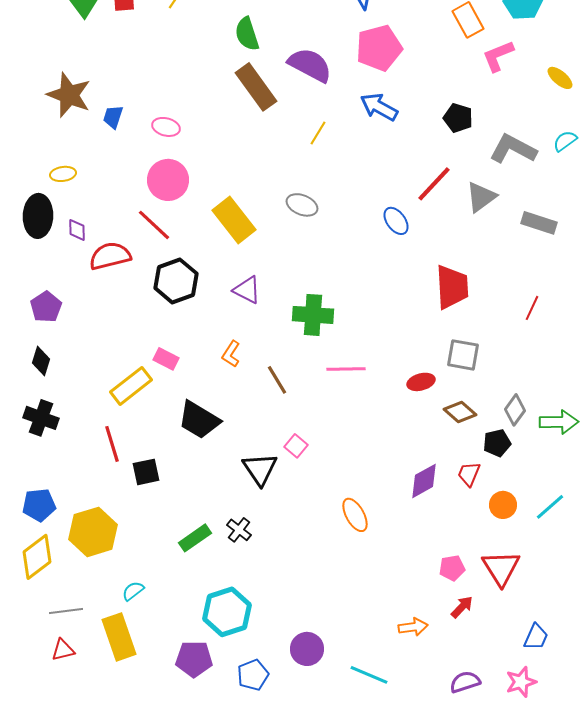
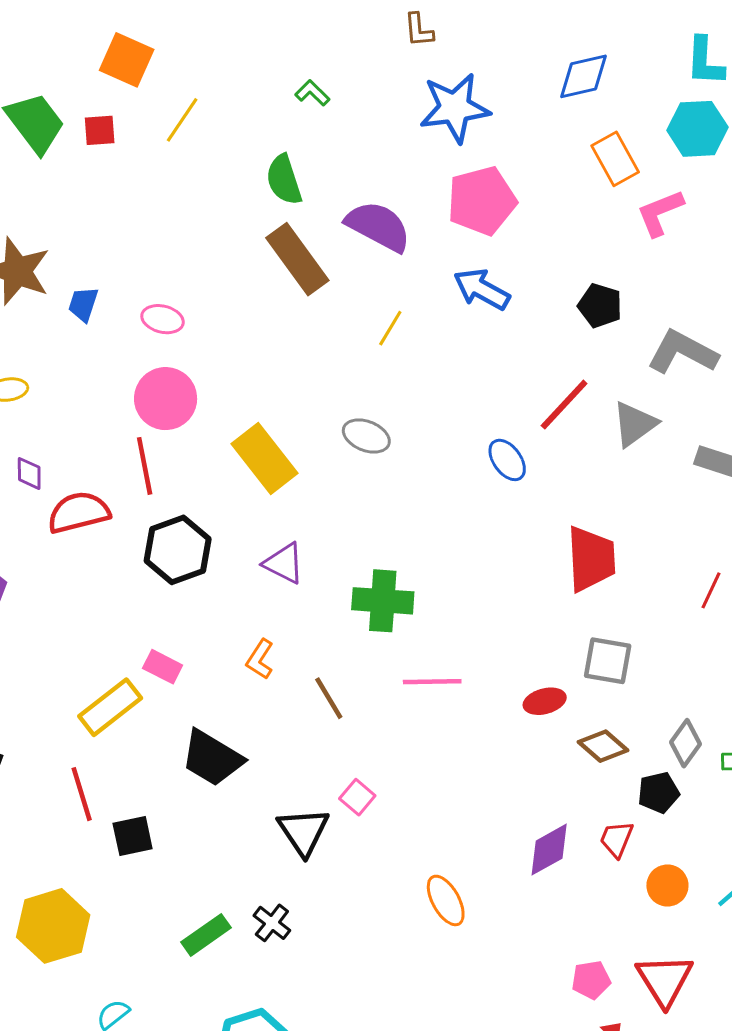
red line: (154, 225) -> (145, 466), turned 36

